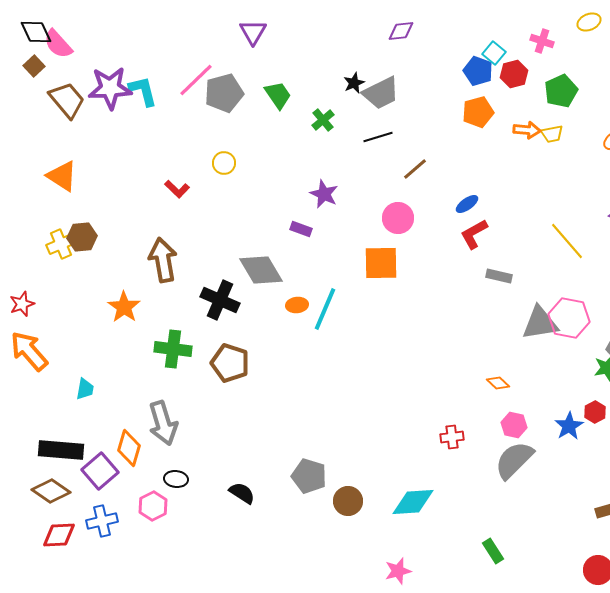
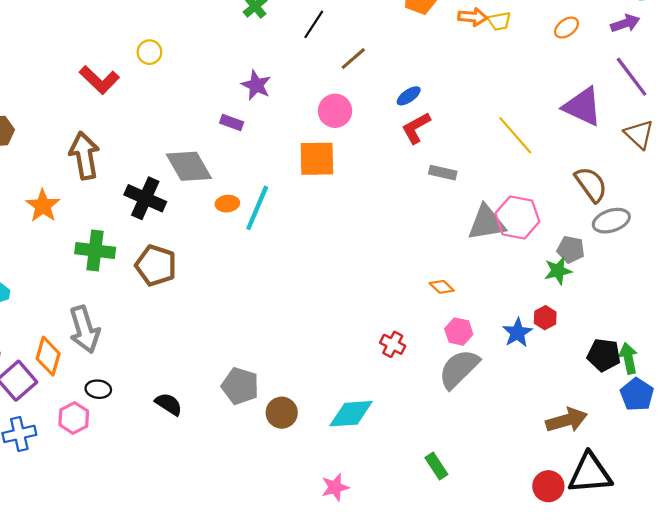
black line: (378, 137) -> (314, 24), turned -40
red L-shape: (177, 189) -> (99, 80), size x1.5
red cross: (452, 437) -> (393, 344), turned 35

